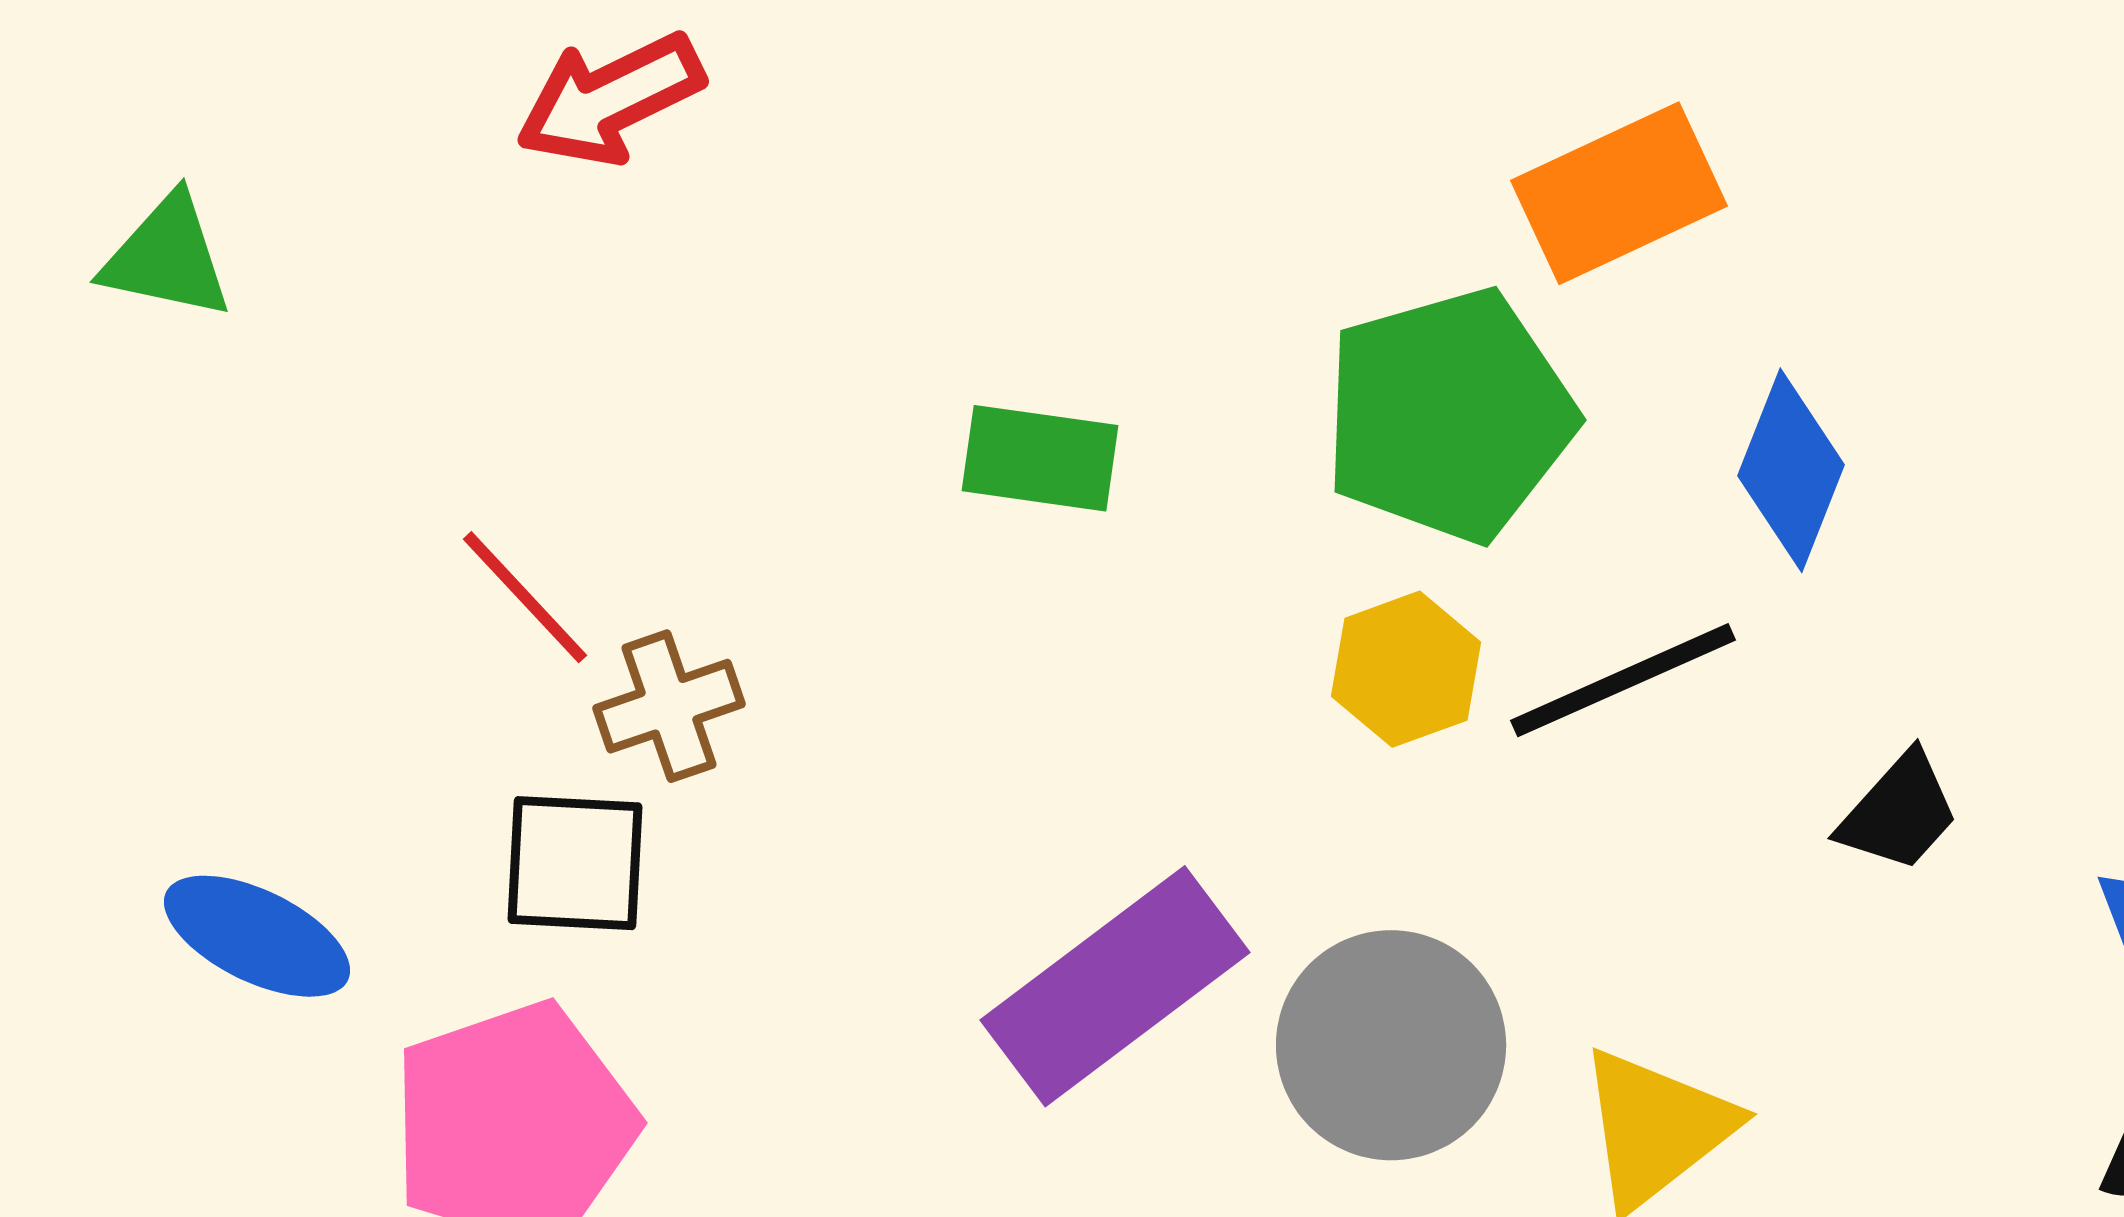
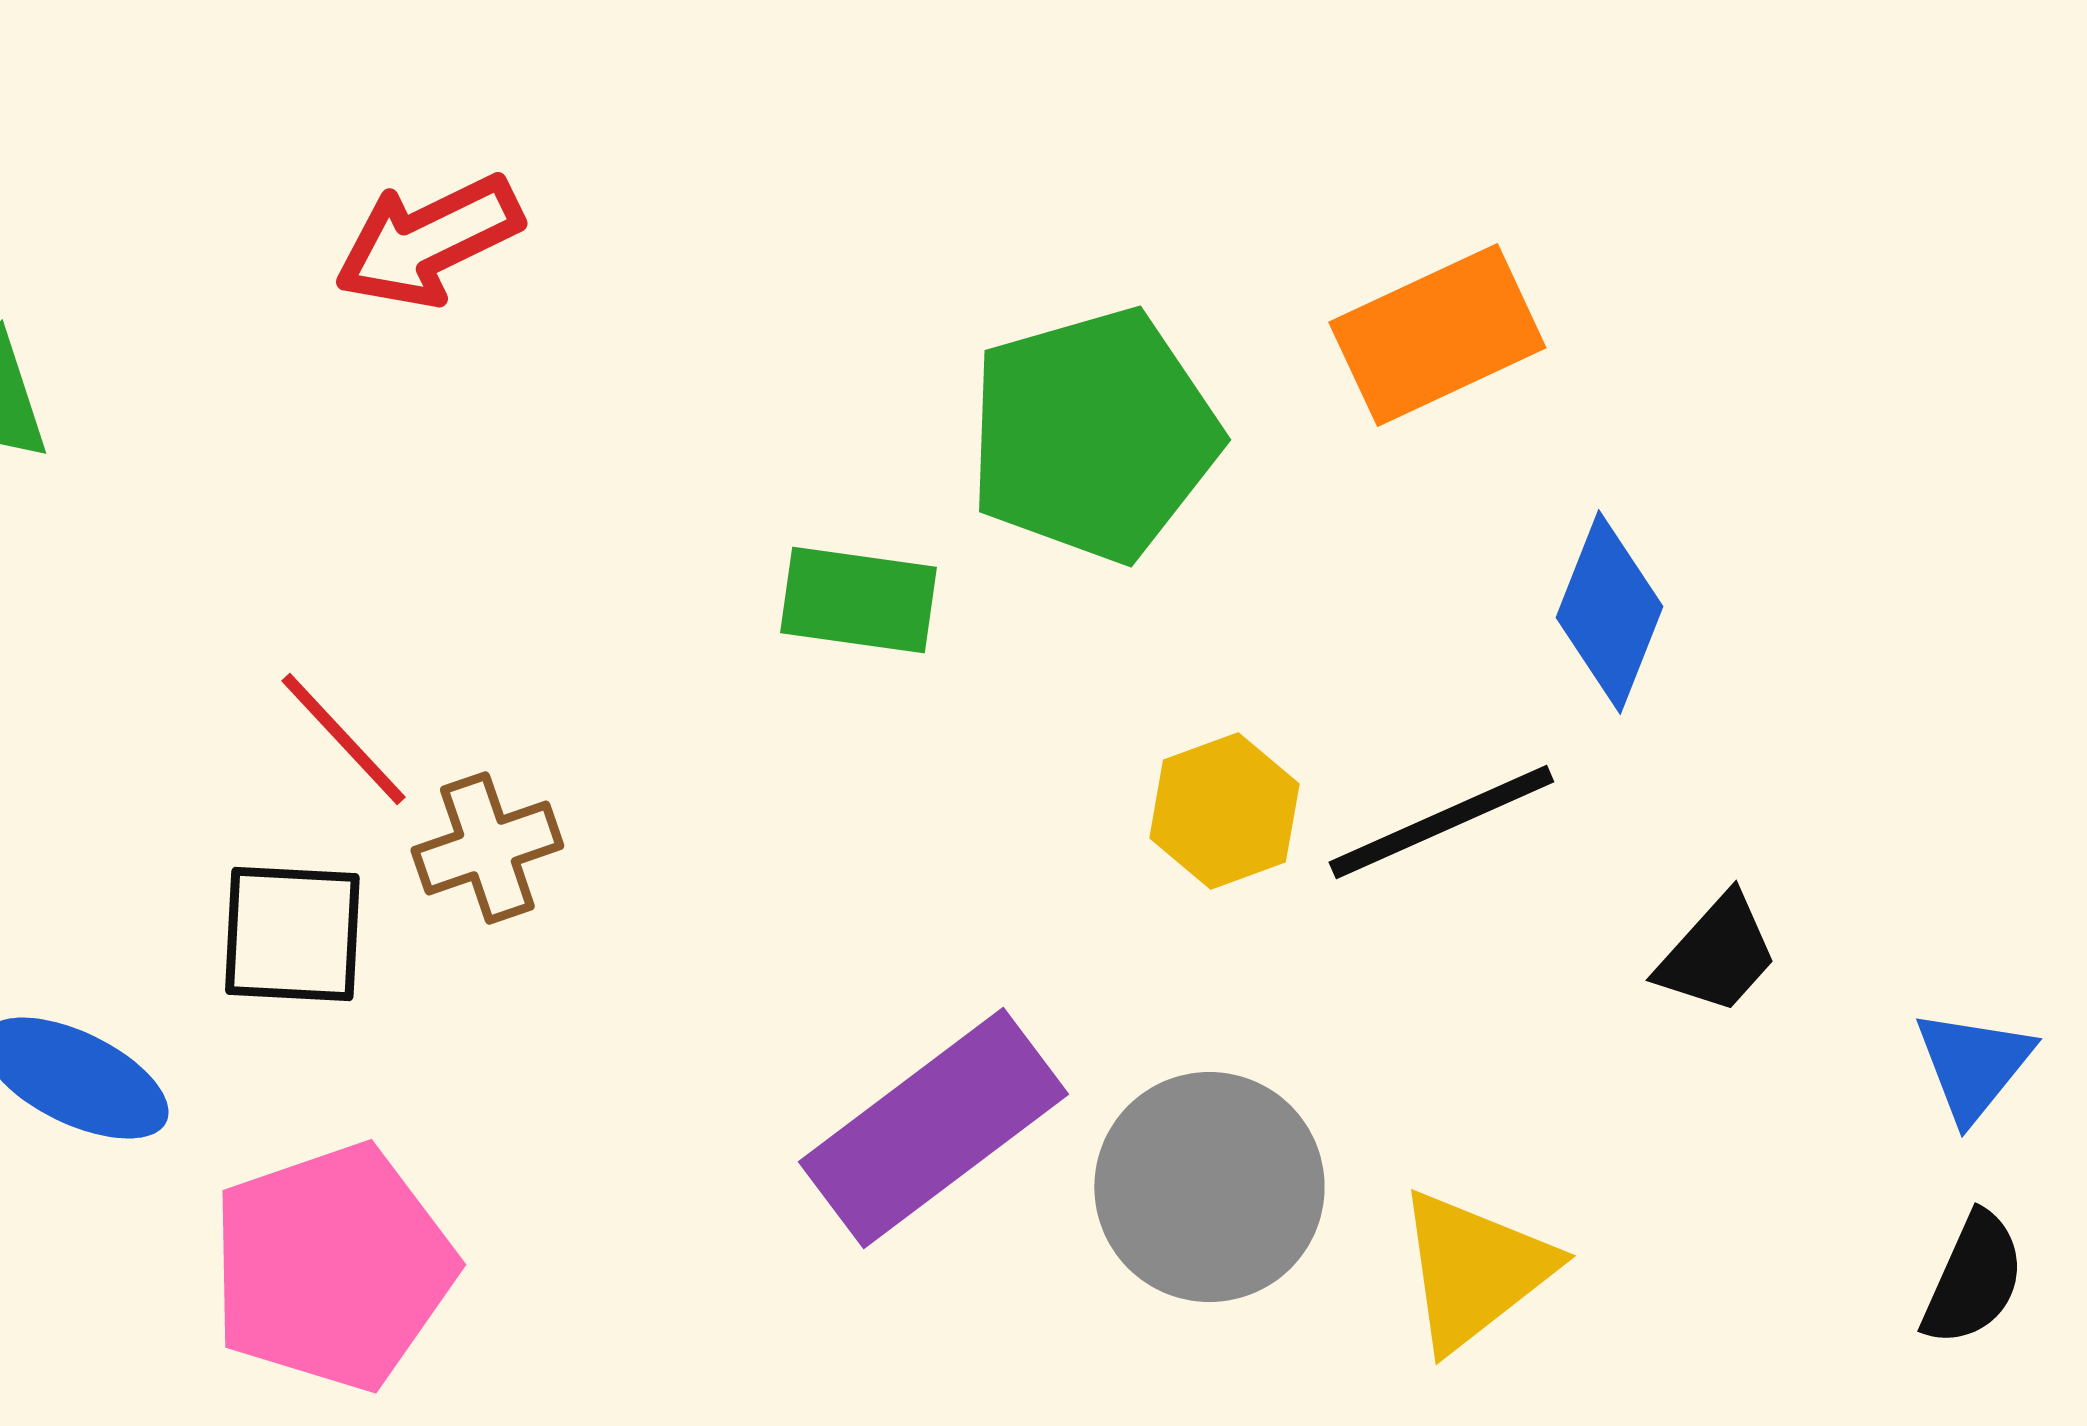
green pentagon: (1449, 415) -> (1093, 435), moved
black square: (575, 863) -> (292, 934), moved

